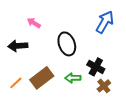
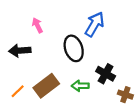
blue arrow: (105, 22) -> (95, 24), moved
pink arrow: (34, 23) -> (37, 25), turned 32
brown cross: (104, 86) -> (125, 95), moved, turned -32

